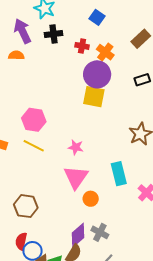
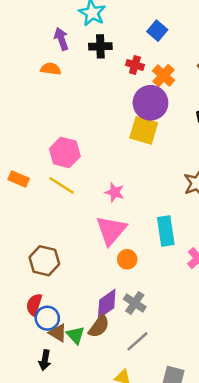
purple arrow: (22, 31) -> (61, 39), size x0.7

